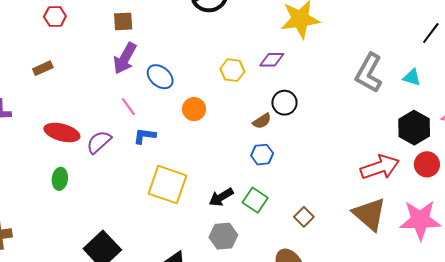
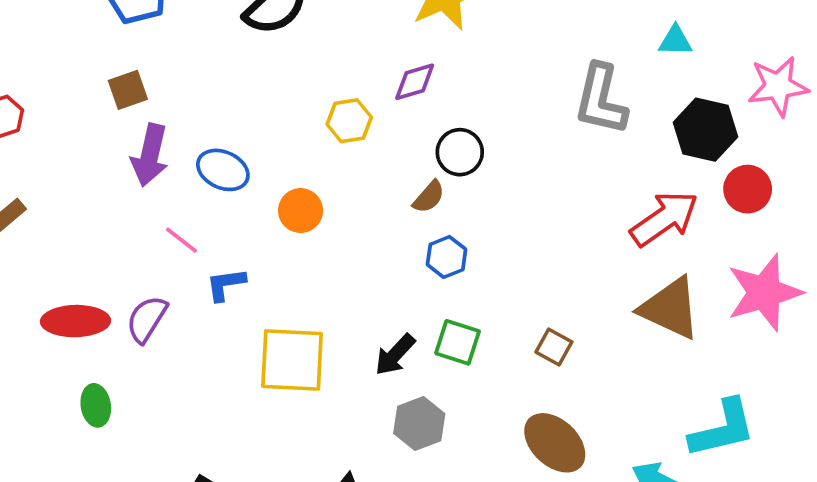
gray L-shape: (369, 73) -> (601, 99), moved

